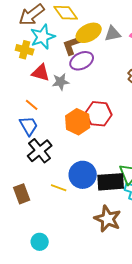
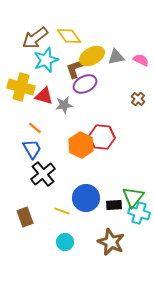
yellow cross: (25, 50) -> (21, 87), moved, size x1.5
black rectangle: (111, 182) -> (114, 205), size x0.6
cyan circle: (40, 242) -> (65, 242), moved

